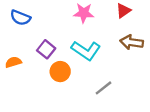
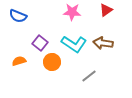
brown arrow: (132, 42) -> (103, 43), moved
orange semicircle: (13, 62) -> (19, 61), moved

